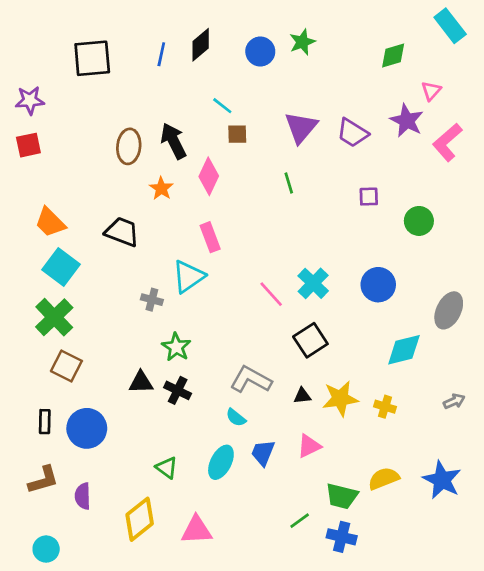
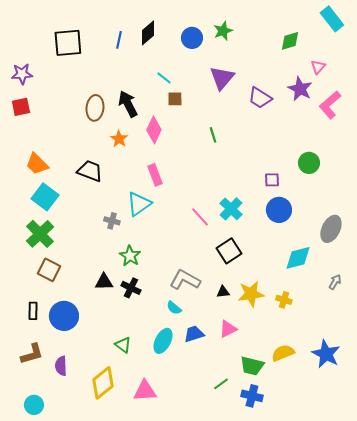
purple triangle: (301, 127) -> (222, 78), moved
purple square: (369, 197) -> (272, 180), moved
gray arrow: (454, 401) -> (335, 282), moved, turned -35
blue trapezoid: (263, 453) -> (194, 334), turned 50

